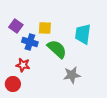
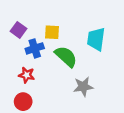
blue cross: (30, 42) -> (35, 48), turned -35
red circle: (13, 84) -> (23, 102), moved

